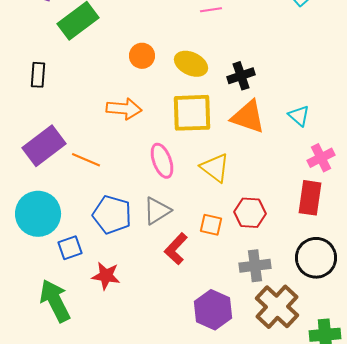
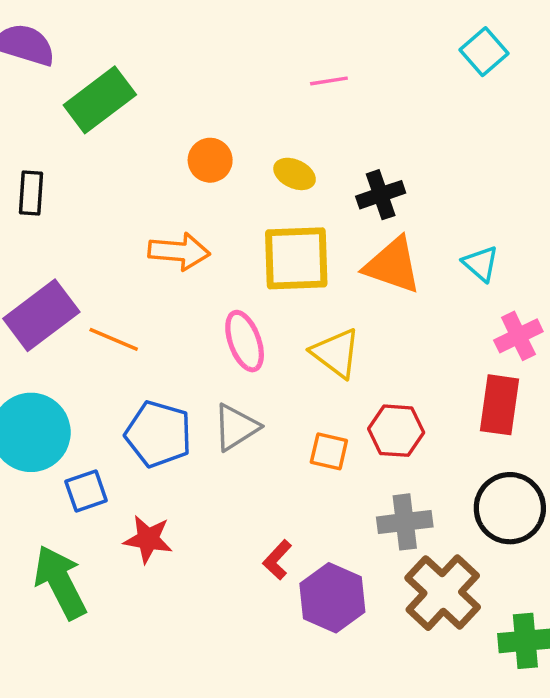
yellow ellipse: (191, 64) -> (295, 174), size x0.7
red L-shape: (176, 249) -> (277, 560), moved, size x0.7

